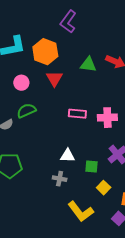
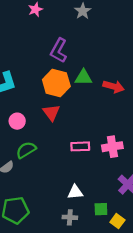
orange hexagon: (45, 52) -> (56, 83), moved
green triangle: (88, 65) -> (83, 77), moved
green square: (92, 167) -> (101, 209), moved

